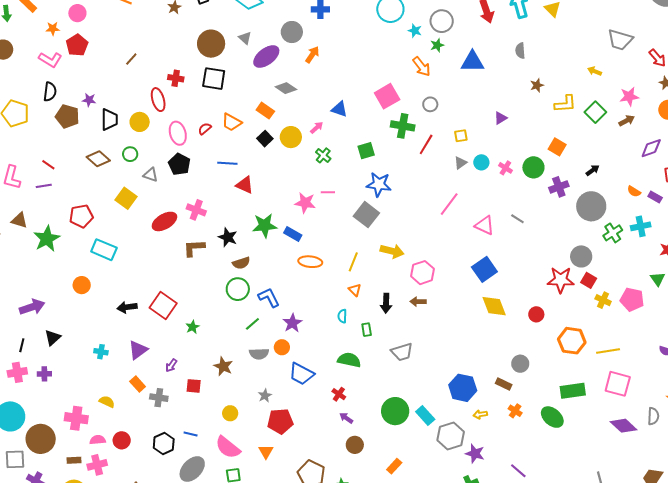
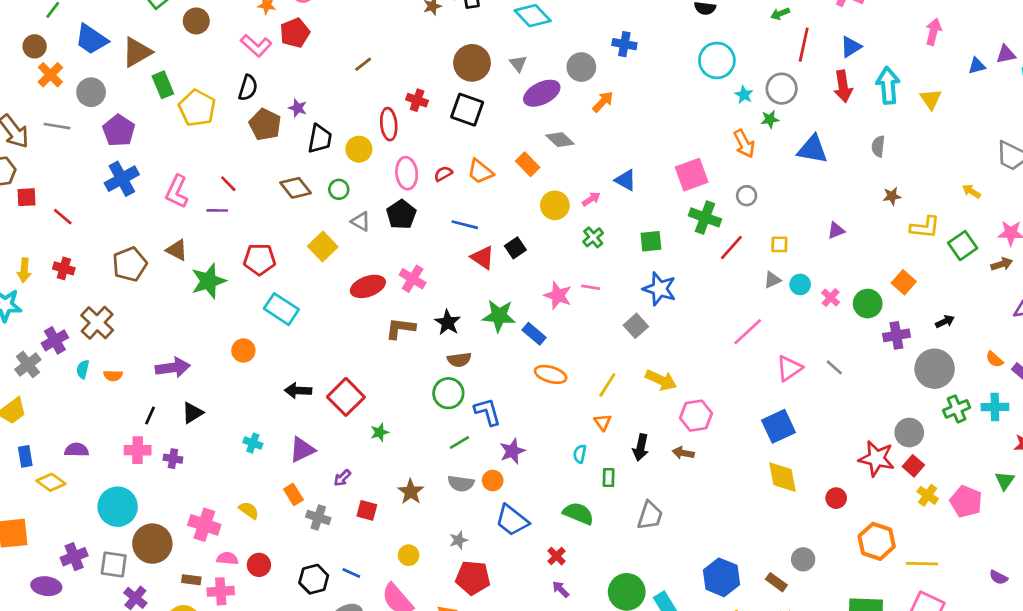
black square: (265, 139) -> (515, 248), moved
gray square: (366, 215) -> (636, 326), size x0.7
pink triangle: (485, 225) -> (789, 368), turned 50
gray trapezoid: (402, 352) -> (650, 515), turned -65

